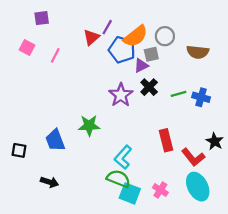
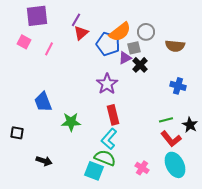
purple square: (42, 18) -> (37, 16), size x1.6
purple line: (107, 27) -> (76, 20), moved
black cross: (149, 87) -> (140, 65), moved
green line: (178, 94) -> (166, 120), moved
green star: (89, 126) -> (71, 122), moved
blue trapezoid: (55, 140) -> (43, 102), moved
red rectangle: (166, 140) -> (113, 115), moved
cyan square: (130, 193) -> (94, 171), moved

